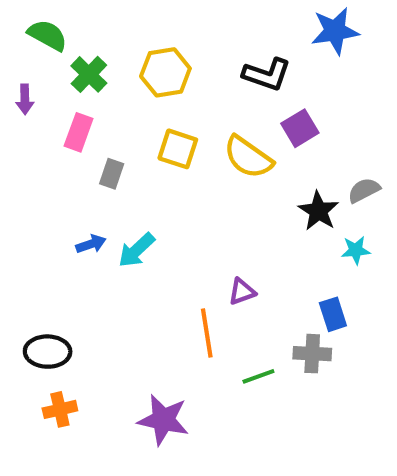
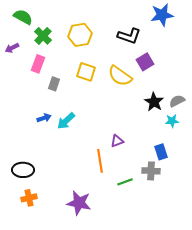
purple arrow: (25, 99) -> (12, 48), turned 64
gray semicircle: (364, 190) -> (177, 101), moved

